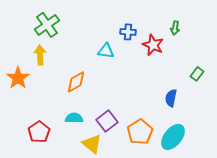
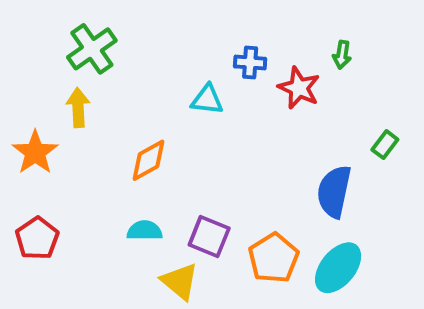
blue semicircle: (171, 98) -> (334, 192), size x1.5
purple square: (107, 121) -> (209, 236), turned -30
red pentagon: (39, 132) -> (37, 238), moved

